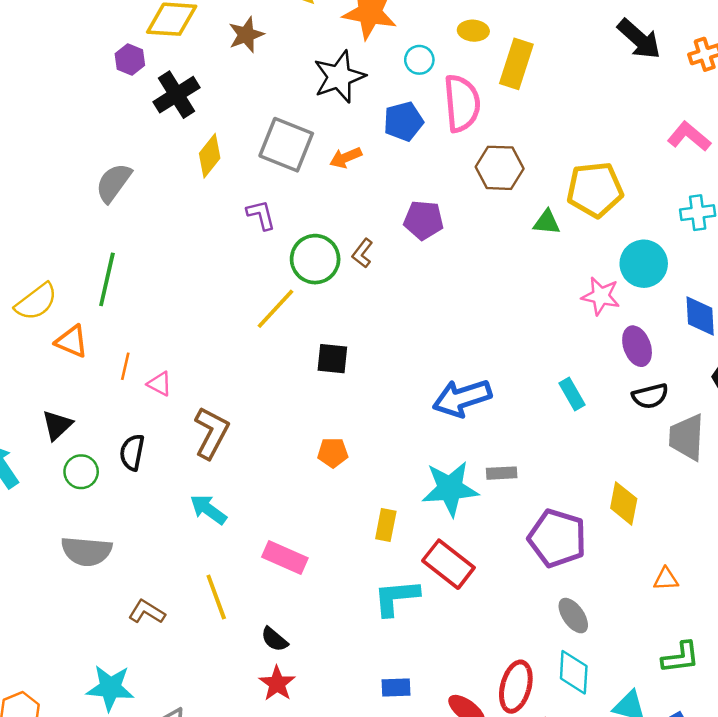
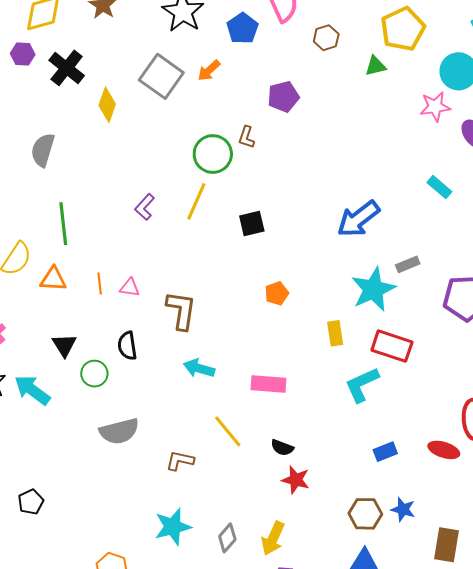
gray square: (286, 145) -> (161, 76), turned 33
brown hexagon: (500, 168) -> (326, 38), size x0.7
purple L-shape: (261, 215) -> (145, 207), moved, turned -104

